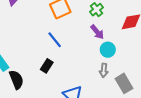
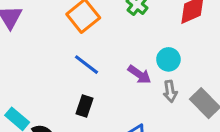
purple arrow: (97, 32) -> (139, 75), moved

